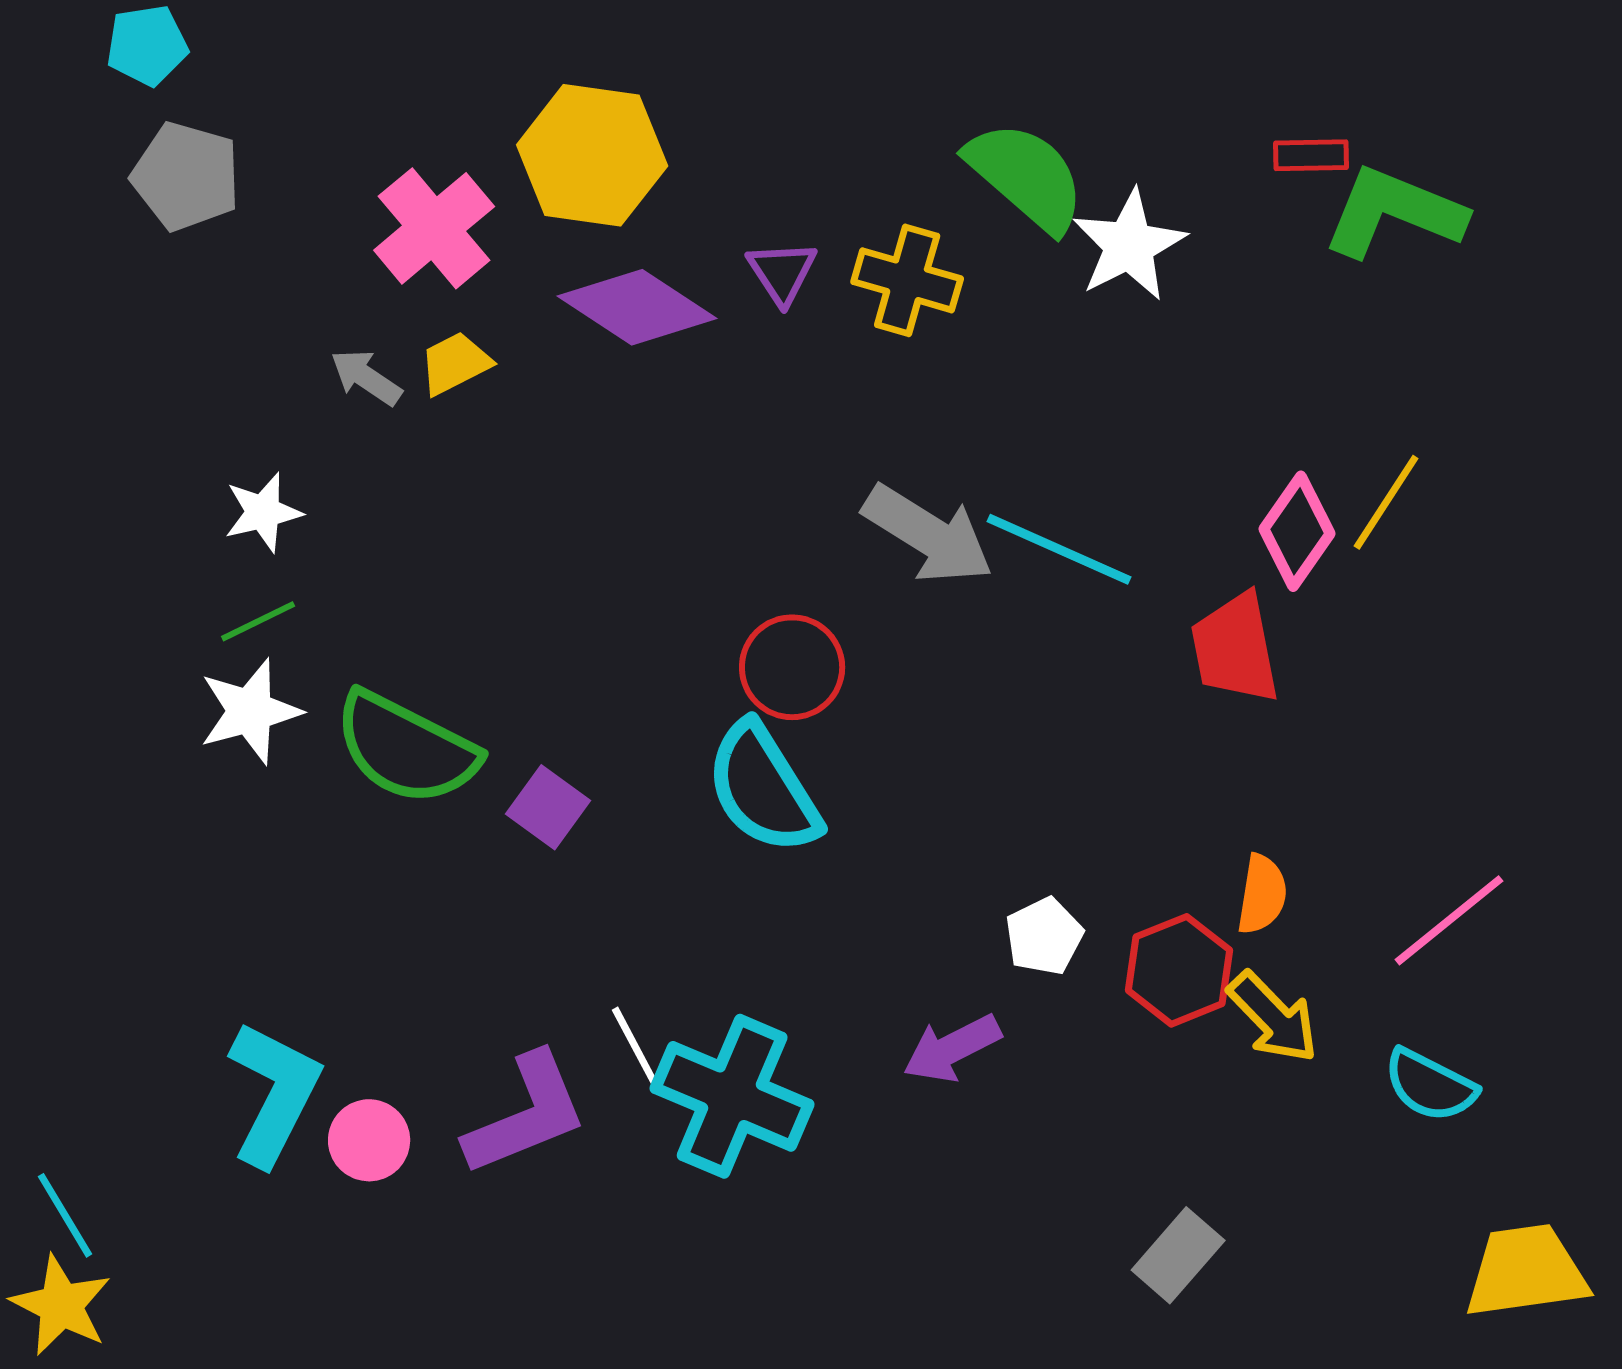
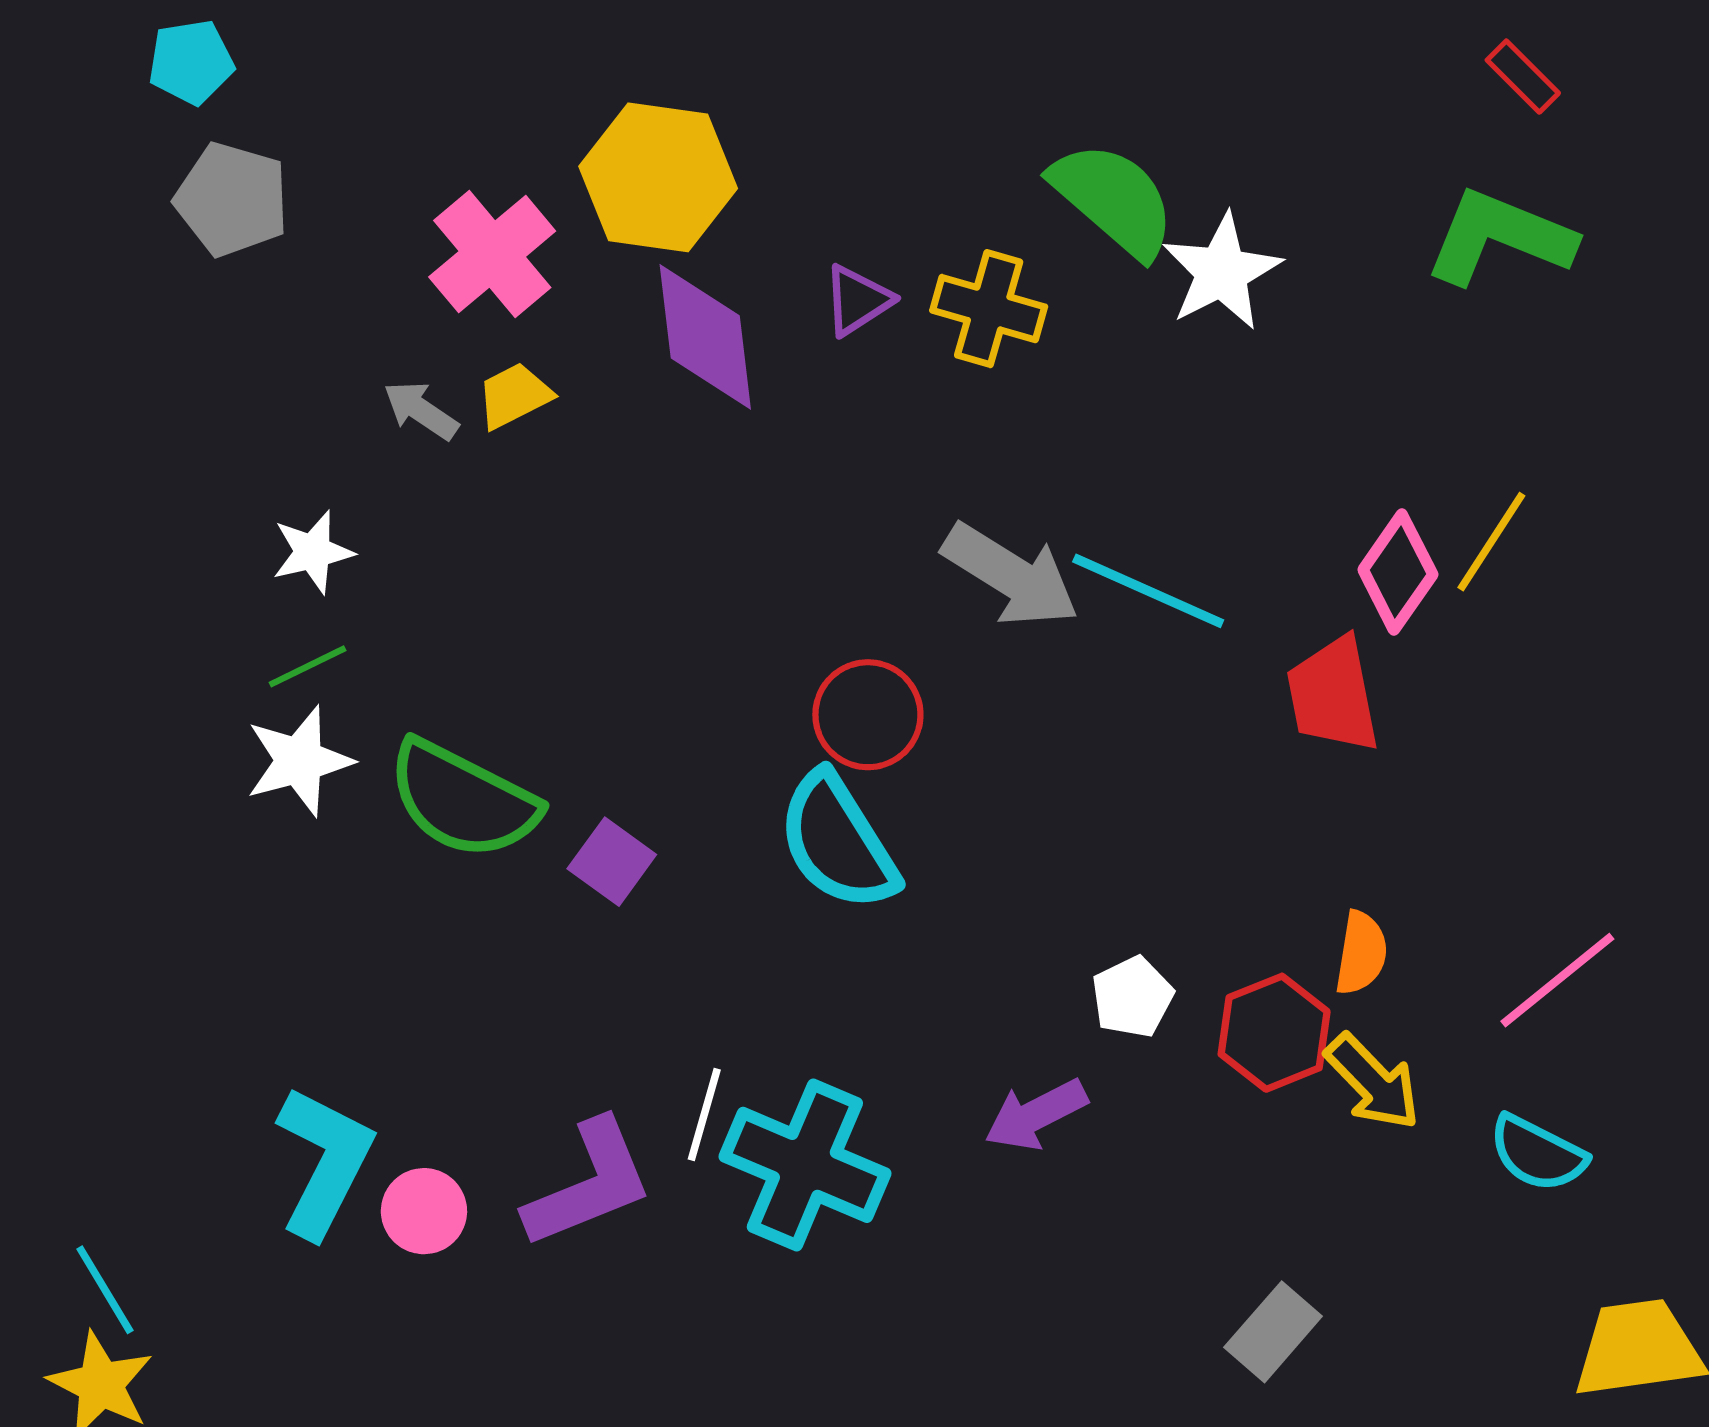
red rectangle: (1311, 155) -> (1523, 77), moved, turned 46
purple triangle: (782, 272) -> (857, 300), turned 30
purple diamond: (637, 307) -> (705, 337), turned 50
white line: (636, 1048) -> (704, 1115), turned 44

